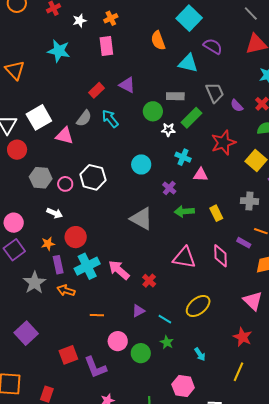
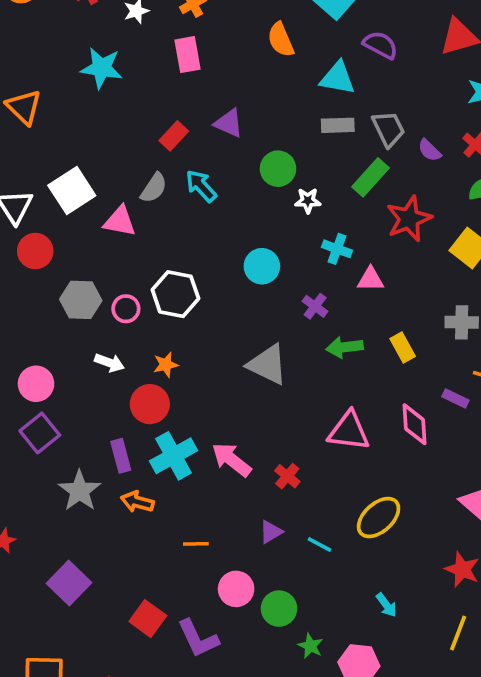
gray rectangle: (175, 96) -> (338, 125), moved
green rectangle: (191, 118) -> (370, 177), moved
orange star: (48, 244) -> (166, 365), moved
green star: (167, 342) -> (310, 646), moved
red square: (68, 355) -> (148, 619), turned -30

